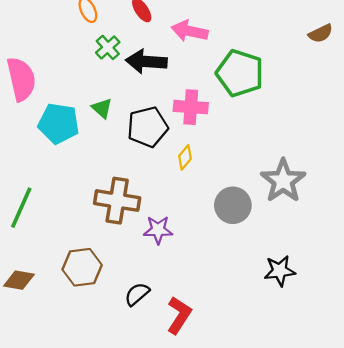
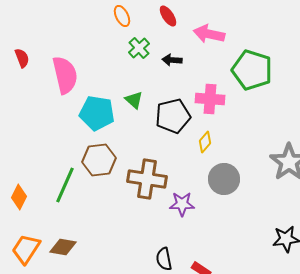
black arrow: (146, 61) -> (172, 60), size x0.6
gray circle: (233, 205) -> (224, 179), moved
brown hexagon: (82, 267) -> (99, 160), moved
black semicircle: (137, 294) -> (164, 259), turned -60

